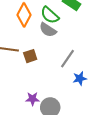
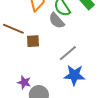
blue star: (80, 78) -> (74, 75), size x1.5

